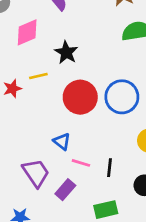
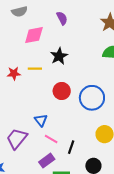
red circle: (80, 97) -> (62, 91), size x0.7
purple trapezoid: (36, 173) -> (17, 139), turned -120
purple rectangle: (65, 190) -> (47, 161), moved

